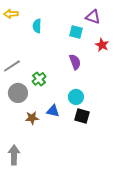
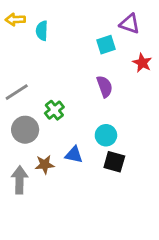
cyan semicircle: (37, 26) -> (42, 31), moved
cyan square: (76, 32) -> (106, 45), turned -32
gray arrow: (14, 155) -> (20, 180), moved

